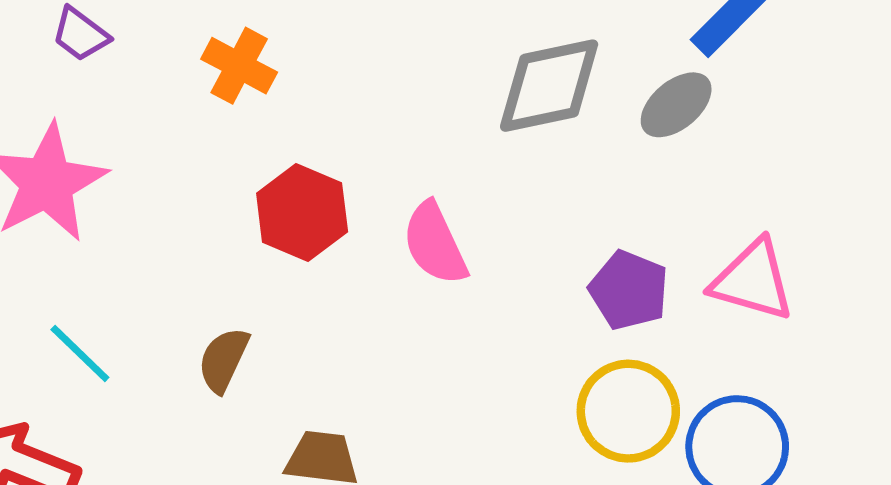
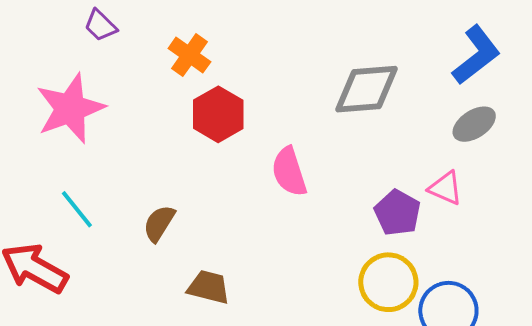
gray ellipse: (676, 105) -> (474, 124), moved
red hexagon: (302, 212) -> (218, 114), moved
pink triangle: (753, 280) -> (445, 188), moved, size x0.7

